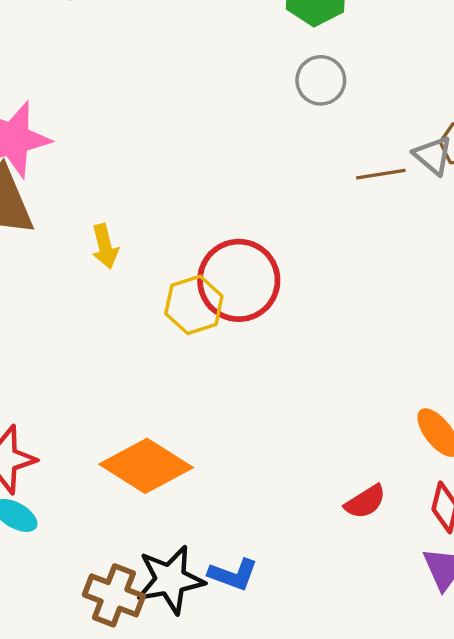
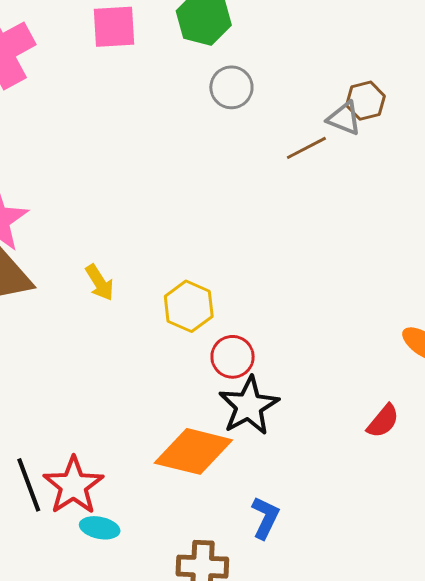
red circle: (239, 280) -> (233, 357), moved, size x0.6
blue L-shape: (233, 574) -> (265, 518), moved, turned -66
black star: (170, 580) -> (249, 406), moved

